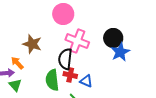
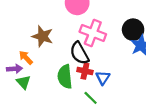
black semicircle: (65, 59) -> (79, 53), turned -35
blue triangle: (86, 81) -> (103, 78), turned 40

